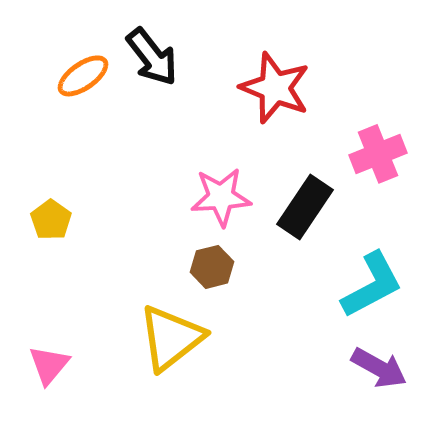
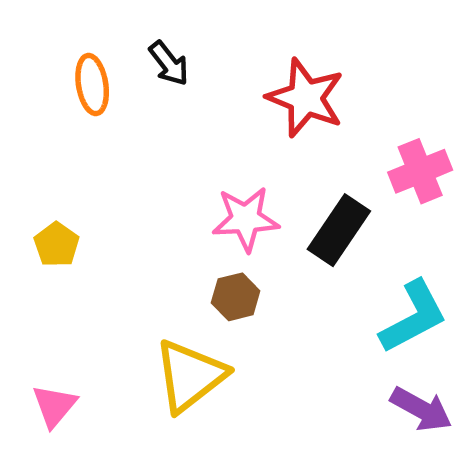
black arrow: (152, 57) -> (169, 63), size x0.7
orange ellipse: (83, 76) -> (92, 84), turned -64

